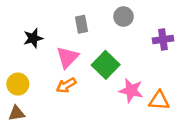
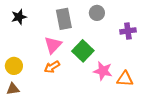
gray rectangle: (81, 24) -> (64, 19), size x1.5
black star: (33, 38) -> (19, 17), moved

